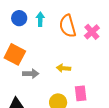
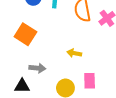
gray arrow: (31, 74) -> (37, 68), moved

